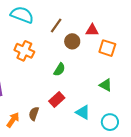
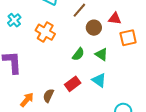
orange square: (107, 48) -> (128, 38), turned -36
green triangle: (106, 85) -> (101, 54), moved
cyan triangle: (83, 112) -> (99, 80), moved

